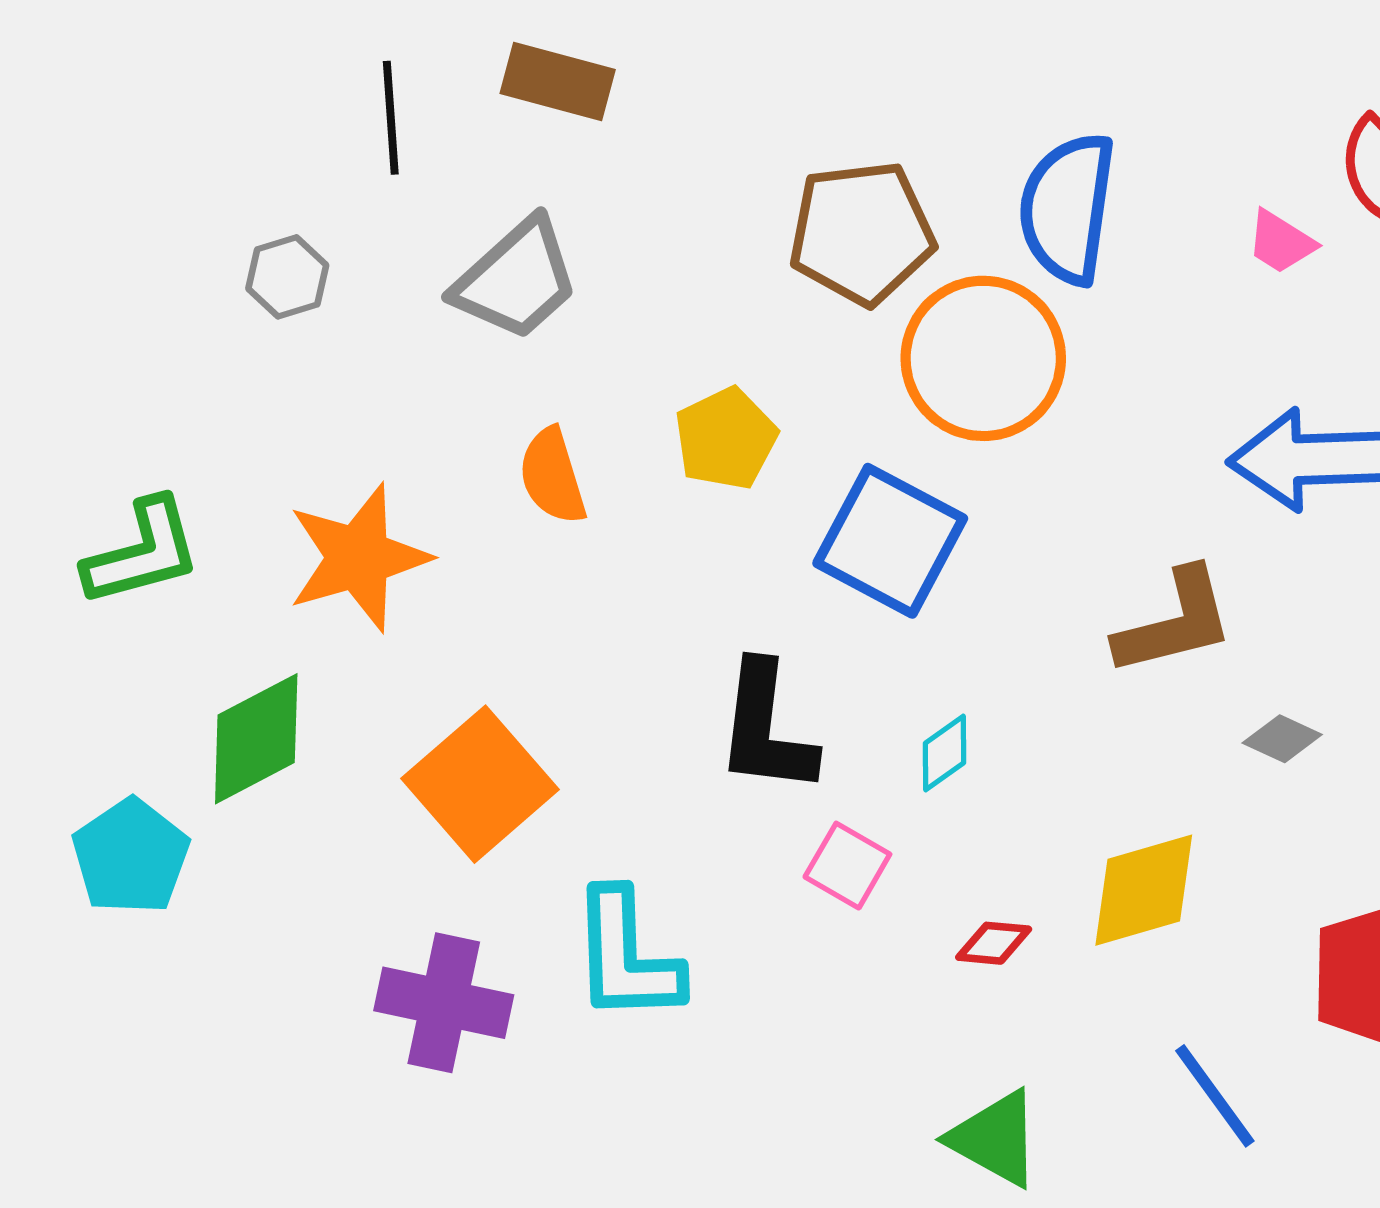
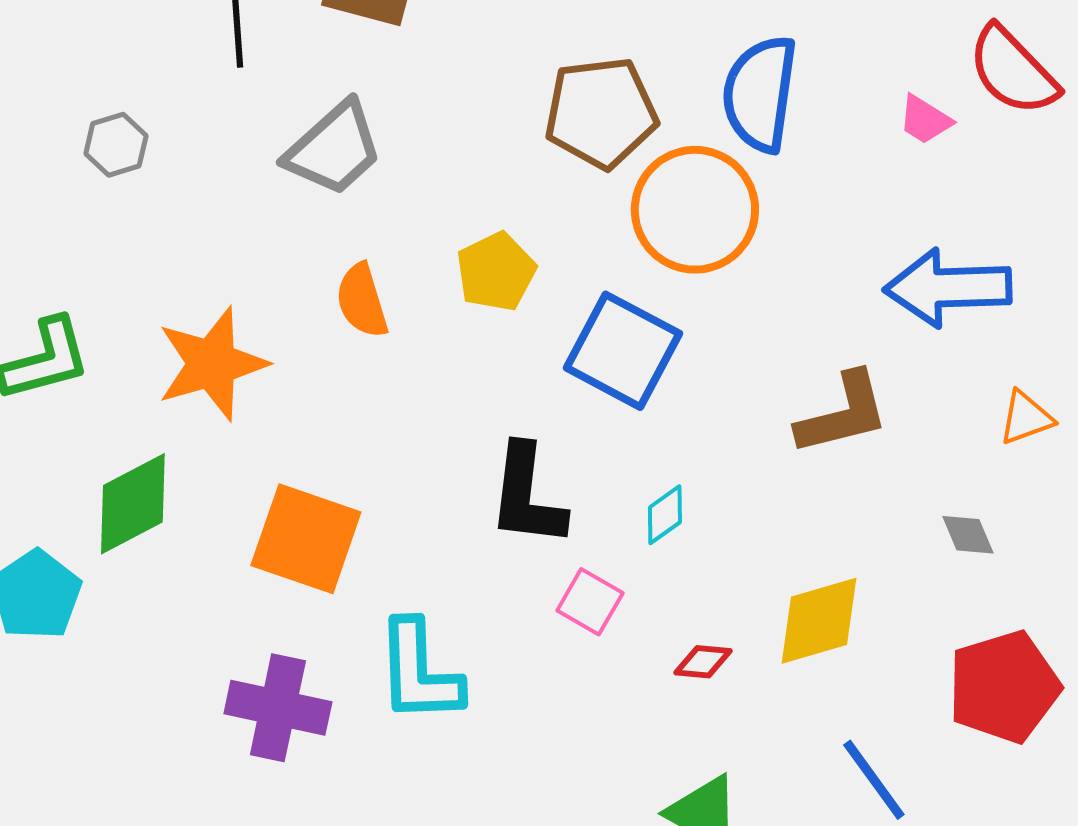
gray hexagon: (287, 277) -> (116, 145), moved
gray diamond: (1282, 739) -> (968, 535), moved, turned 42
orange square: (480, 784) -> (306, 539), turned -30

